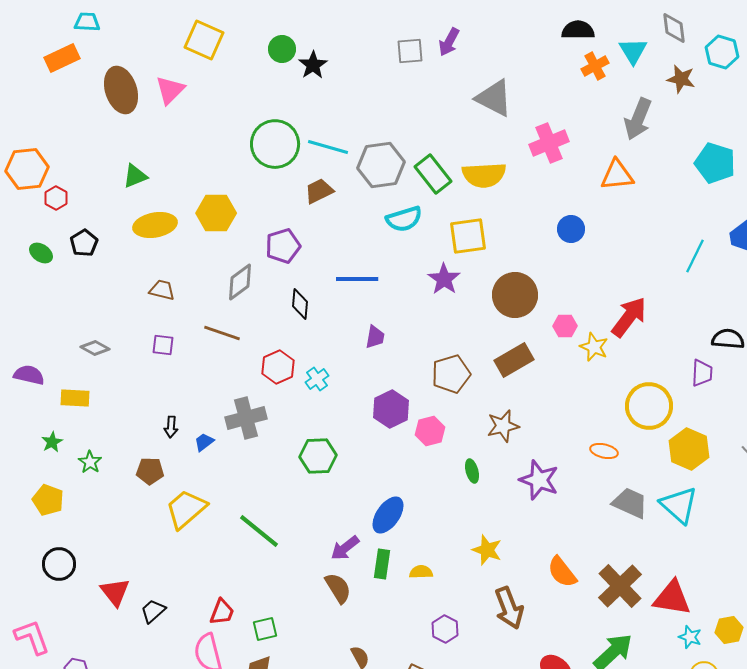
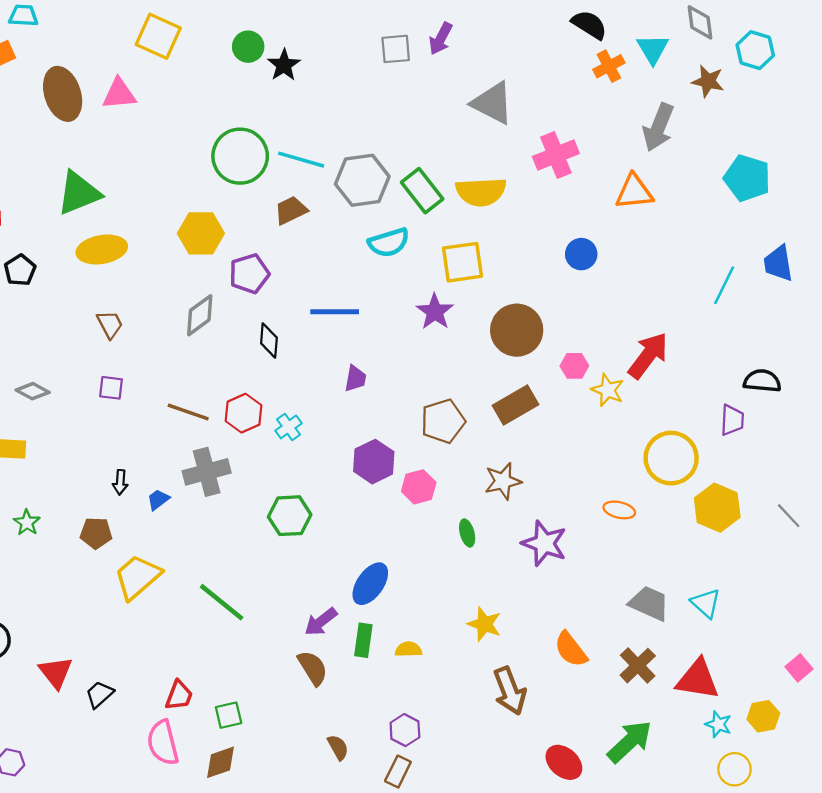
black semicircle: (578, 30) -> (589, 25), turned 32
pink triangle: (170, 90) -> (119, 94), turned 40
green triangle: (135, 176) -> (79, 193), size x1.6
yellow hexagon: (216, 213) -> (201, 233), moved
brown trapezoid: (162, 290) -> (110, 324), turned 48
brown line: (222, 333) -> (188, 412), moved
gray trapezoid: (630, 503) -> (649, 603), moved
cyan triangle: (679, 505) -> (706, 603), moved, size x0.7
brown cross: (620, 586) -> (638, 666), size x0.7
purple hexagon: (445, 629) -> (405, 730), moved

